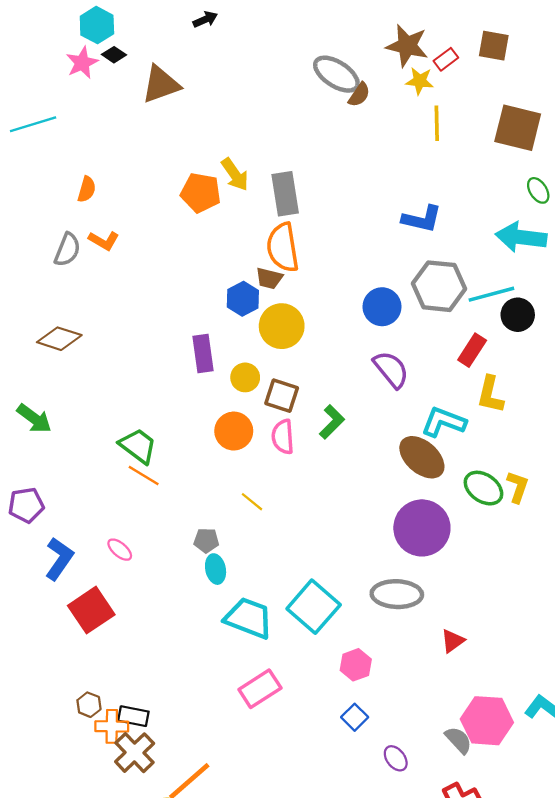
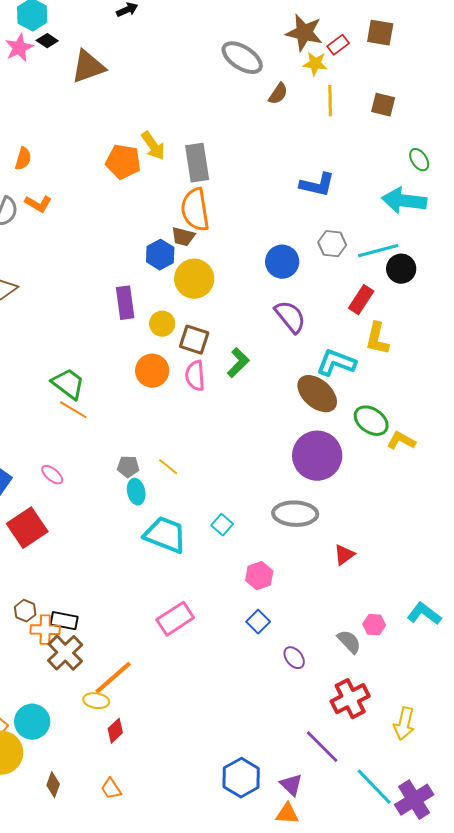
brown semicircle: (359, 95) -> (278, 94), moved
brown square: (518, 128) -> (383, 105), moved, size x0.6
gray hexagon: (439, 286) -> (332, 244), size x0.6
yellow L-shape: (518, 487) -> (401, 441), moved, turned -80
yellow line: (252, 502) -> (168, 467), moved
cyan square: (314, 607) -> (222, 525), size x0.5
pink rectangle: (260, 689) -> (175, 619), moved
pink hexagon: (487, 721) -> (374, 625), size x0.5

